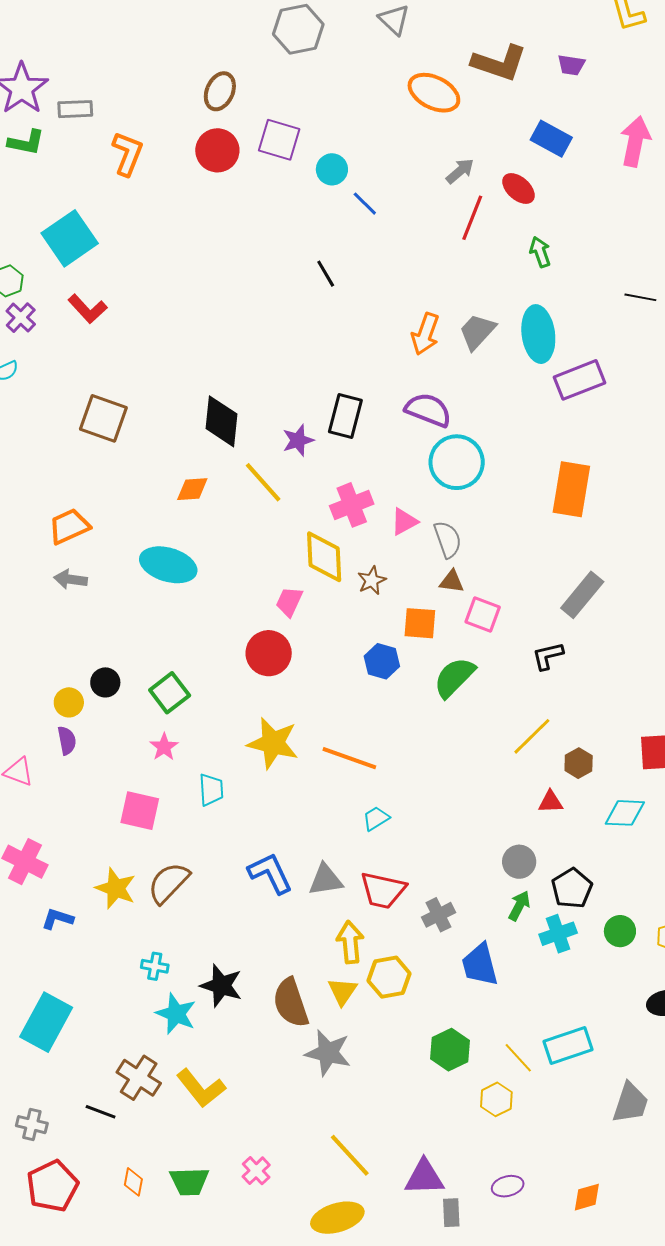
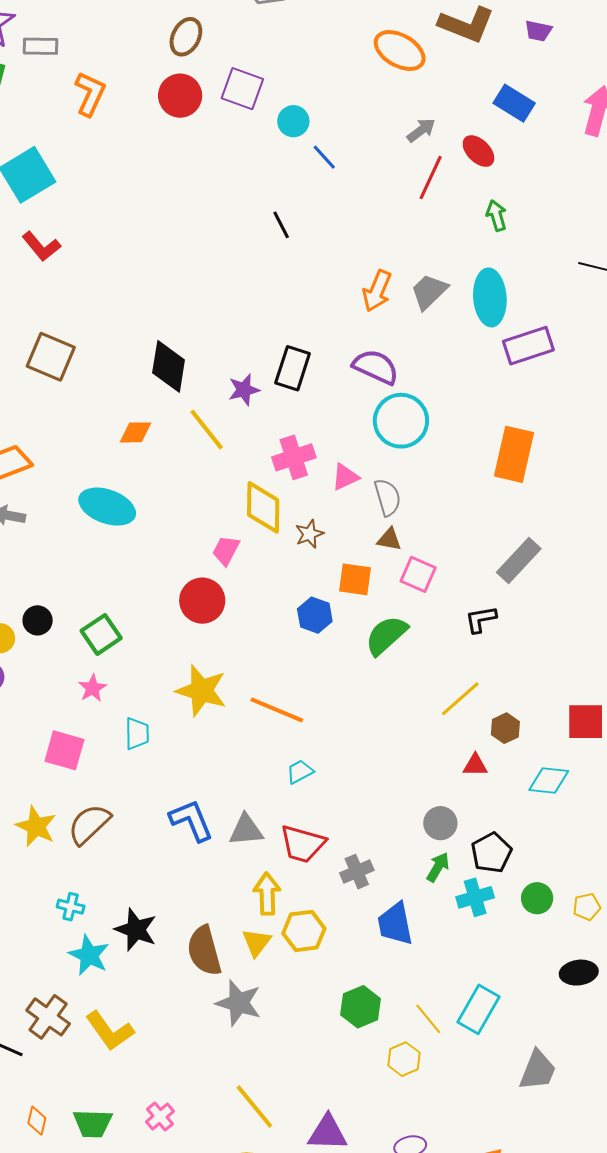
cyan rectangle: (568, 1045) -> (479, 1009), turned -45

